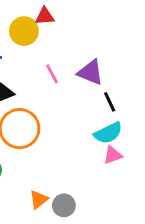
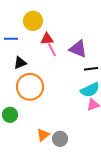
red triangle: (45, 16) -> (47, 39), moved
black line: (110, 102) -> (91, 69), turned -72

